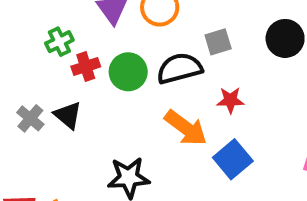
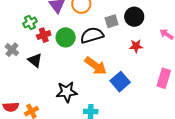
black circle: (285, 38) -> (134, 17), moved
red star: (230, 100) -> (136, 46), moved
gray cross: (30, 118) -> (12, 50), moved

